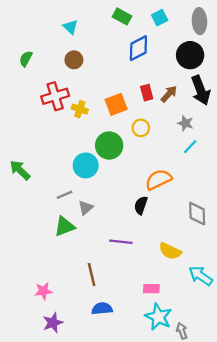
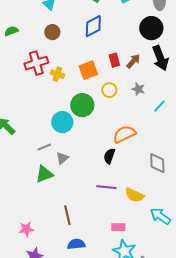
blue diamond: (138, 48) -> (93, 26), moved
green semicircle: (26, 59) -> (11, 31), turned 40
gray star: (185, 123) -> (138, 89), moved
cyan line: (190, 147) -> (159, 106), moved
purple line: (121, 242) -> (106, 187), moved

